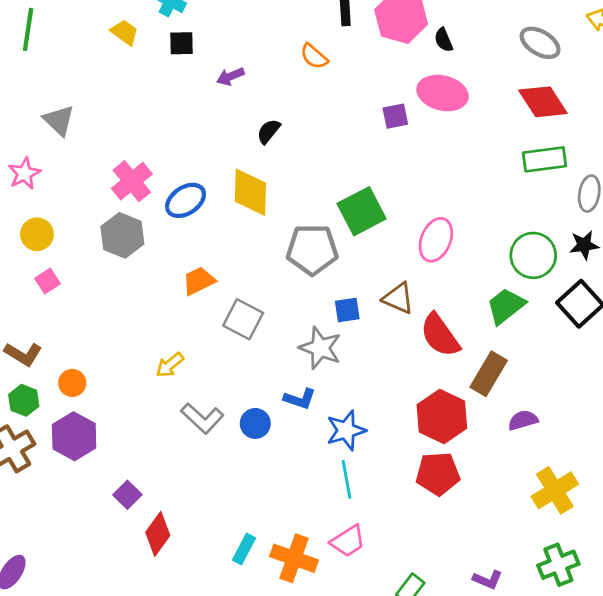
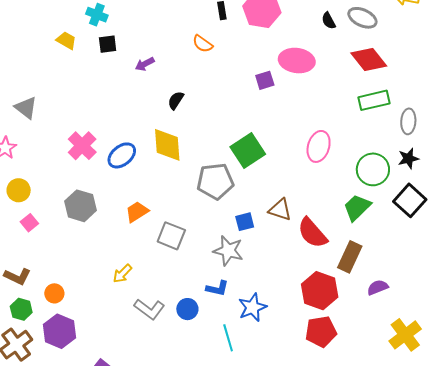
black semicircle: (444, 40) -> (329, 21), moved
gray hexagon: (122, 235) -> (81, 206), moved
pink ellipse: (436, 240) -> (319, 146), moved
cyan line: (347, 479) -> (228, 338), moved

